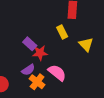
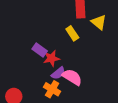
yellow triangle: (86, 44) -> (99, 22), moved
purple semicircle: (28, 70) -> (58, 73), moved

